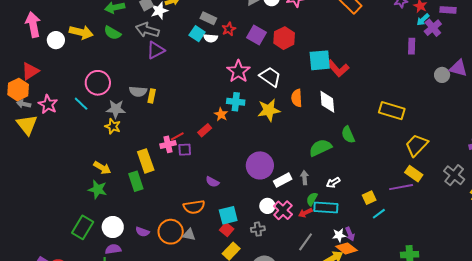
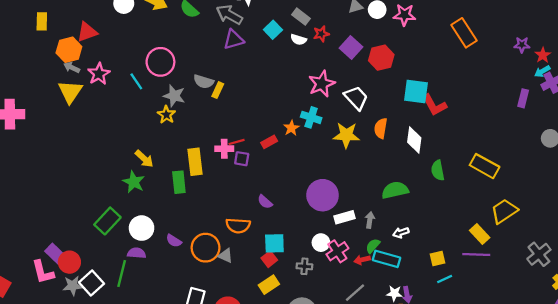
cyan square: (197, 34) -> (273, 30), moved
green semicircle: (348, 135) -> (438, 170), moved
yellow rectangle: (414, 174) -> (480, 234), moved

